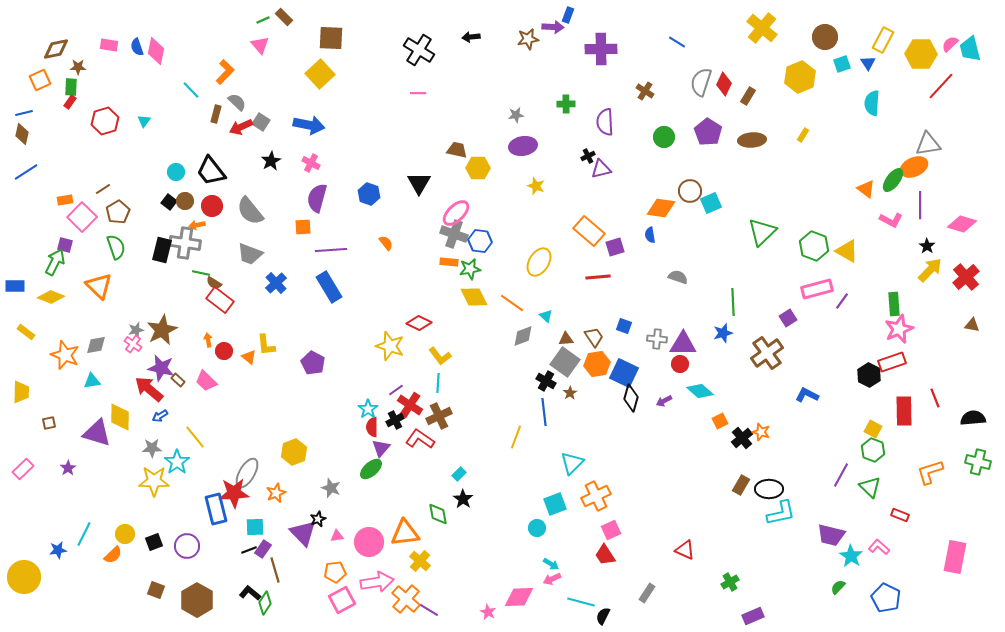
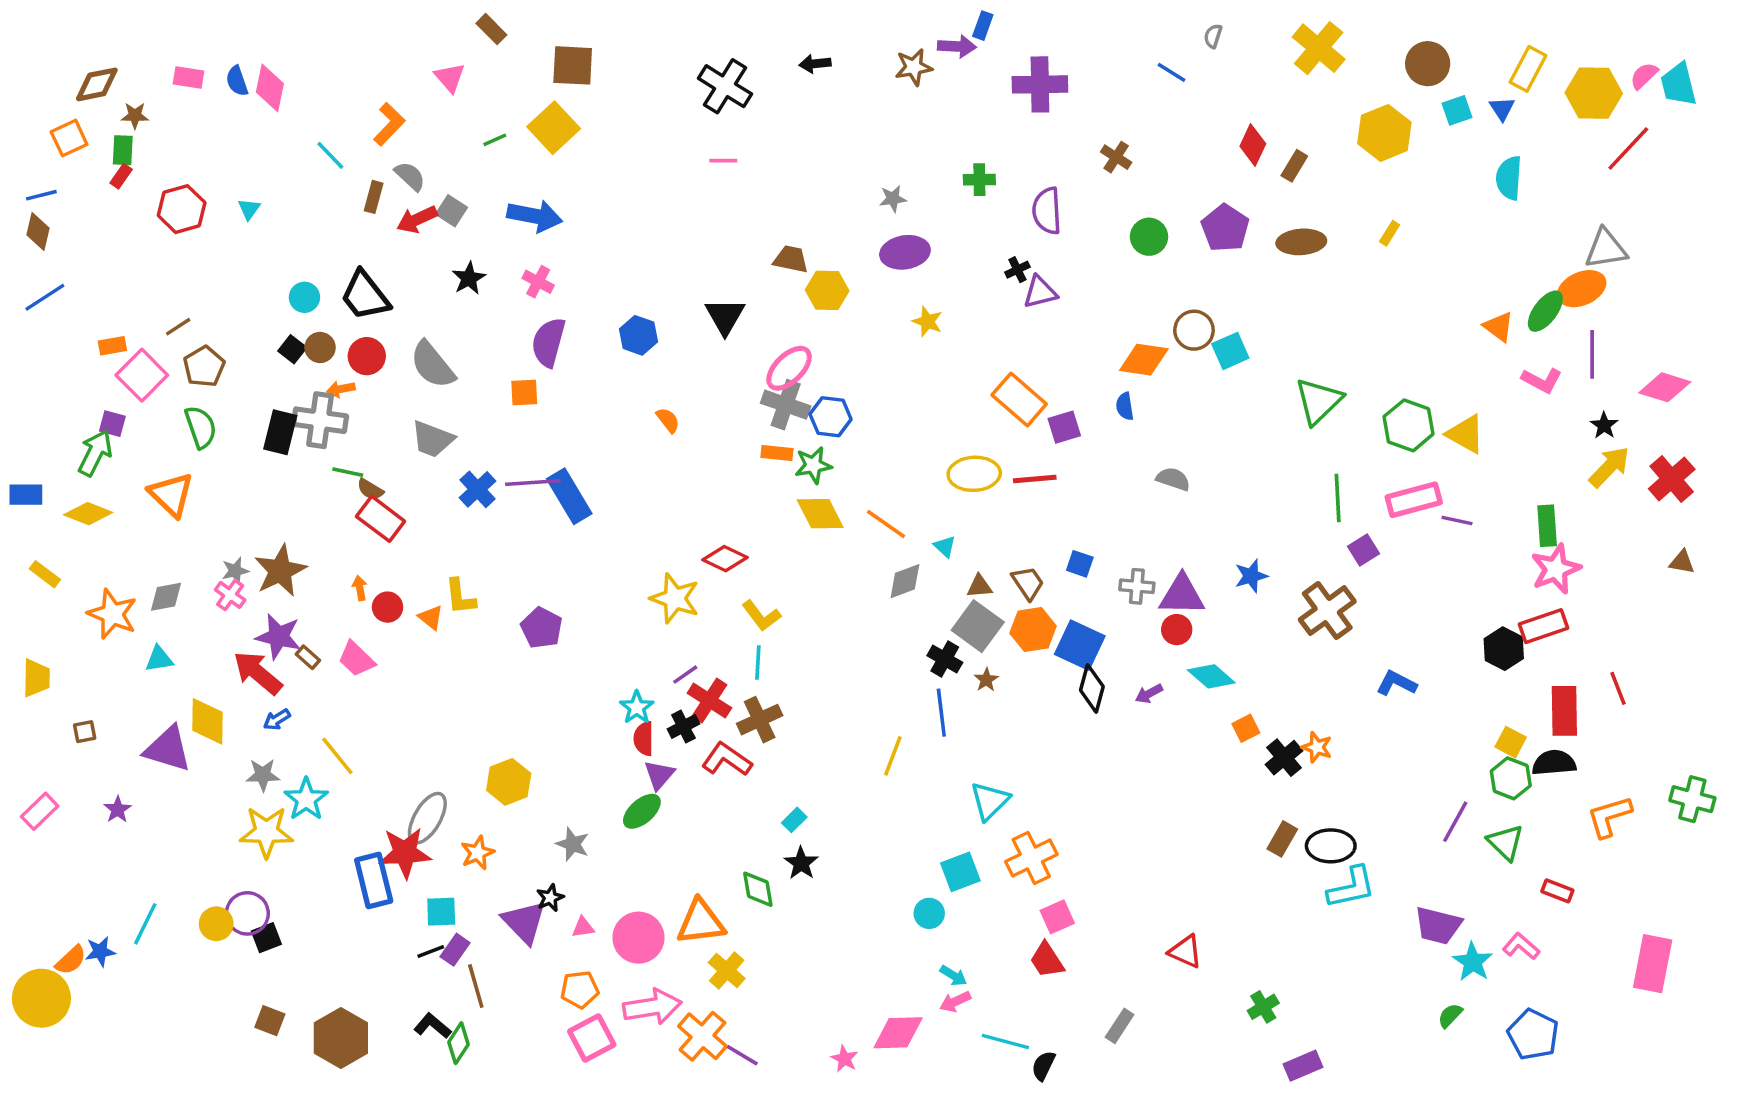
green line: (263, 20) -> (495, 140), moved
gray semicircle: (701, 82) -> (1213, 36), moved, size x0.5
purple line: (331, 250) -> (533, 482), moved
yellow ellipse: (539, 262) -> (974, 474), moved, turned 56
purple line: (842, 301) -> (1457, 521), turned 66
green line: (733, 302) -> (1338, 498), moved
black semicircle: (973, 418) -> (1554, 763), moved
purple circle: (187, 546) -> (247, 913), moved
orange semicircle: (113, 555) -> (71, 960), moved

